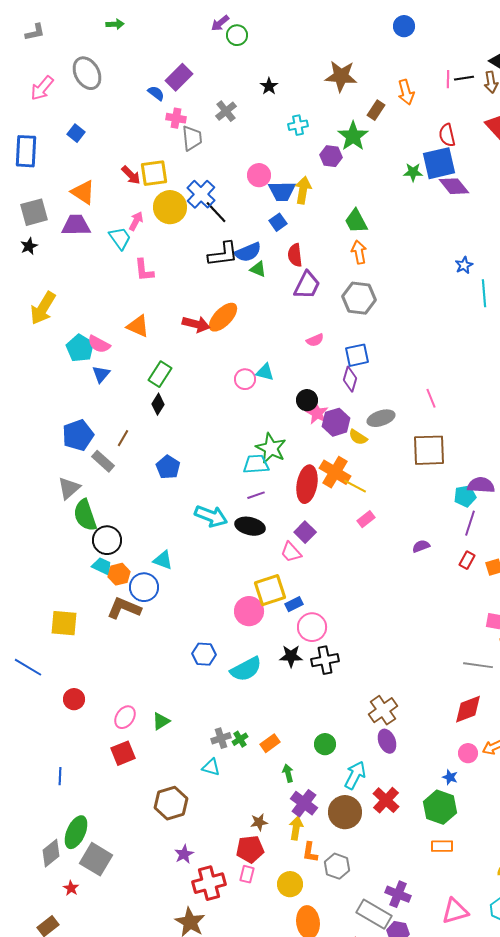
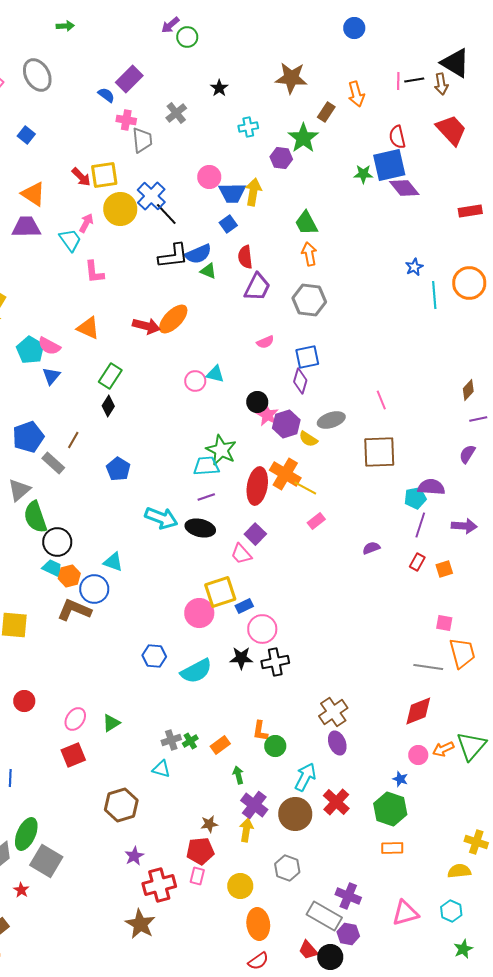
orange L-shape: (310, 852) -> (260, 731), moved

